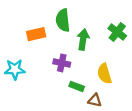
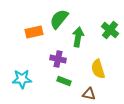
green semicircle: (63, 20) -> (59, 19), turned 45
cyan star: (15, 69) -> (22, 79), moved
green rectangle: (77, 86) -> (64, 81), moved

